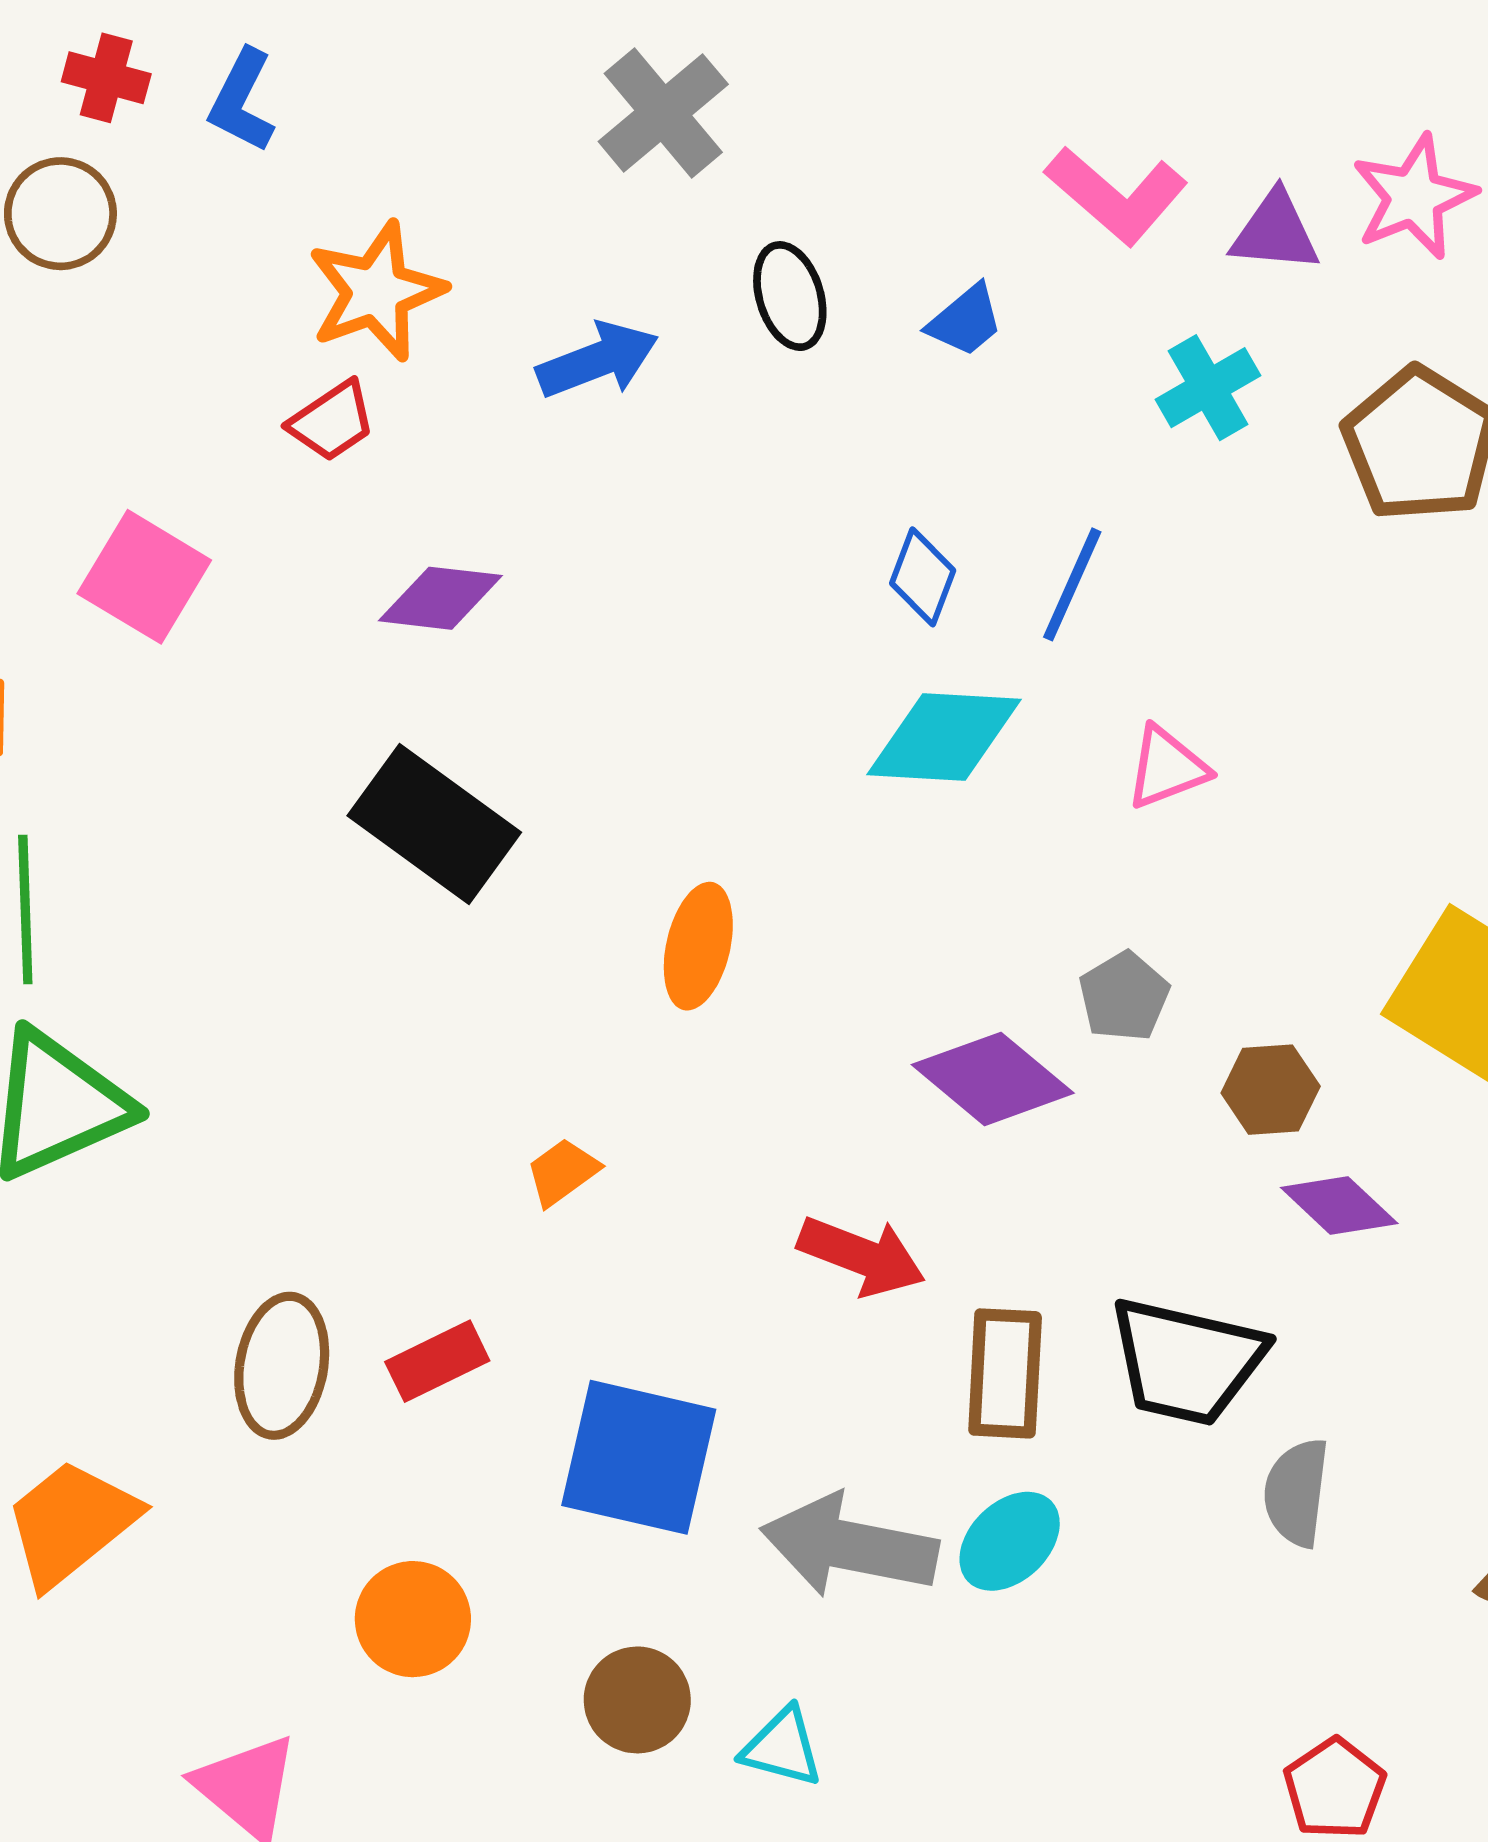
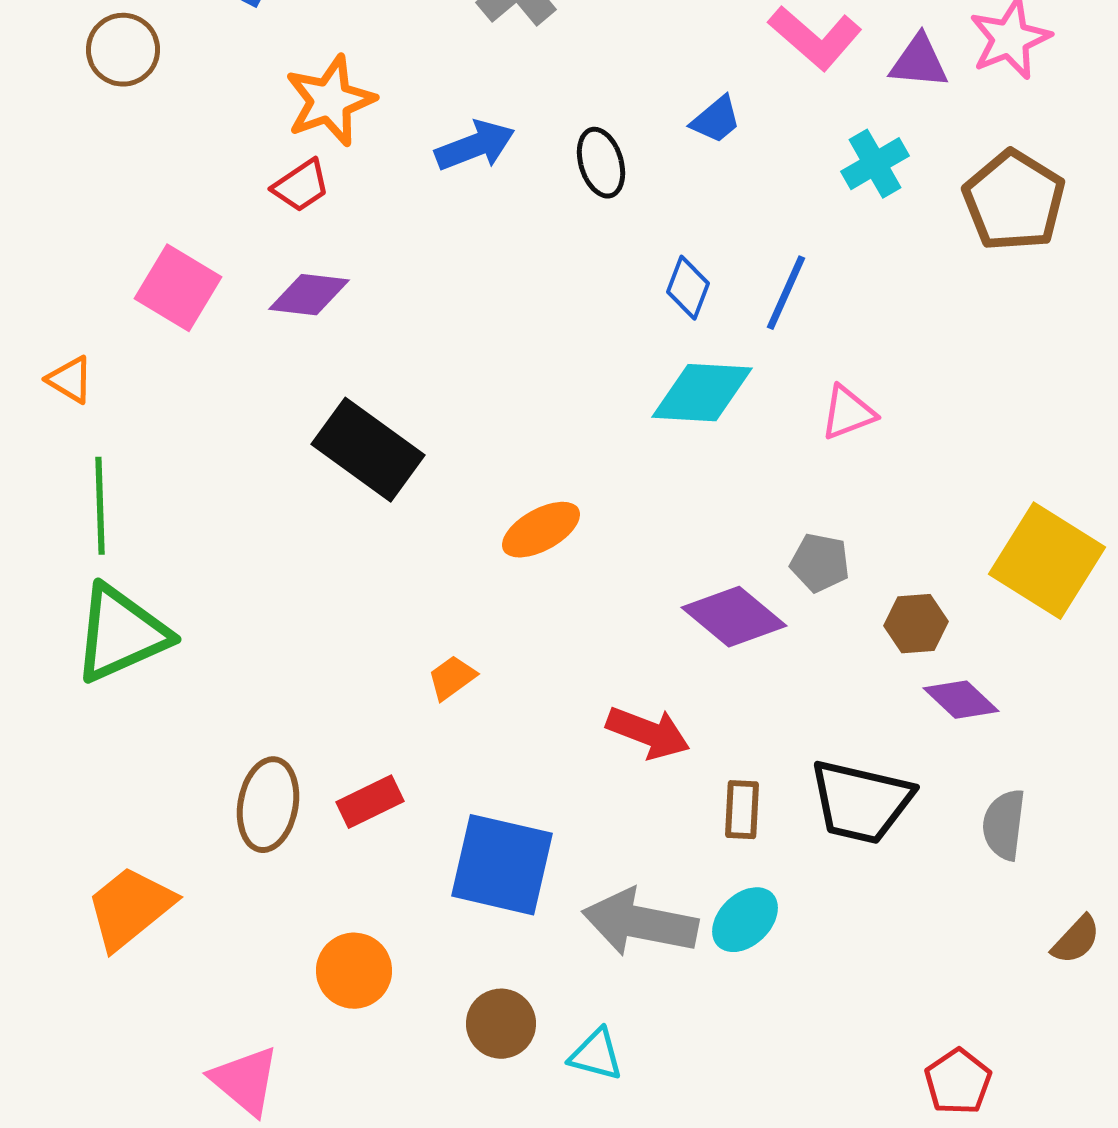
black ellipse: (790, 296) -> (601, 163), moved
purple diamond: (440, 598) -> (309, 295), moved
orange ellipse: (698, 946) -> (541, 530), turned 48
gray pentagon: (1124, 996) -> (820, 563), turned -30
brown rectangle: (1005, 1373) -> (742, 810), size x0.7
gray semicircle: (1296, 1492) -> (1004, 825), moved

